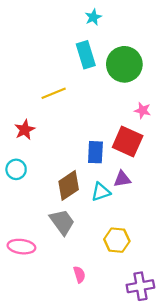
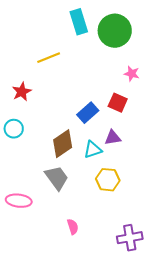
red square: (128, 142) -> (118, 103), size x0.7
blue rectangle: (95, 152) -> (88, 113), turned 45
yellow hexagon: (117, 240) -> (108, 180), moved

